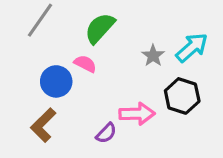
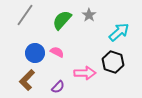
gray star: (153, 56) -> (89, 15), moved
pink semicircle: (85, 64) -> (57, 52), moved
purple semicircle: (106, 133) -> (58, 87), moved

